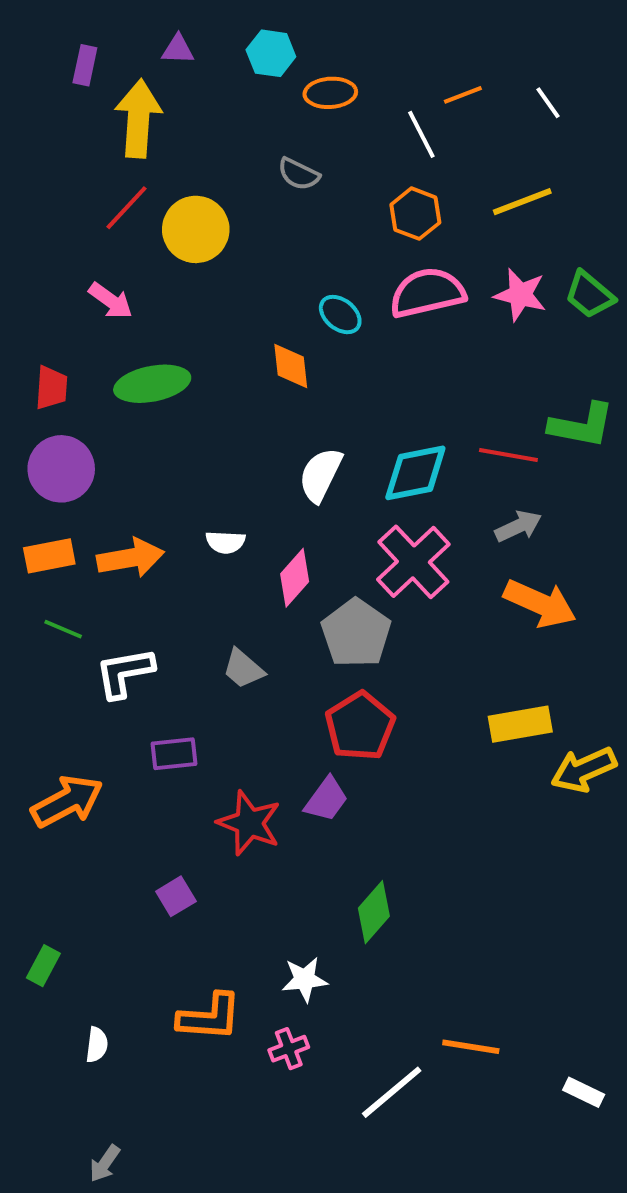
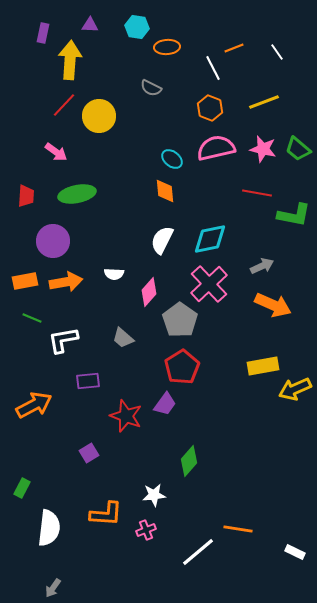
orange diamond: (291, 366) -> (165, 191), moved
red line: (508, 455) -> (257, 193), moved
purple circle: (61, 469) -> (53, 241), moved
white semicircle: (97, 1045) -> (49, 528), size x2.0

